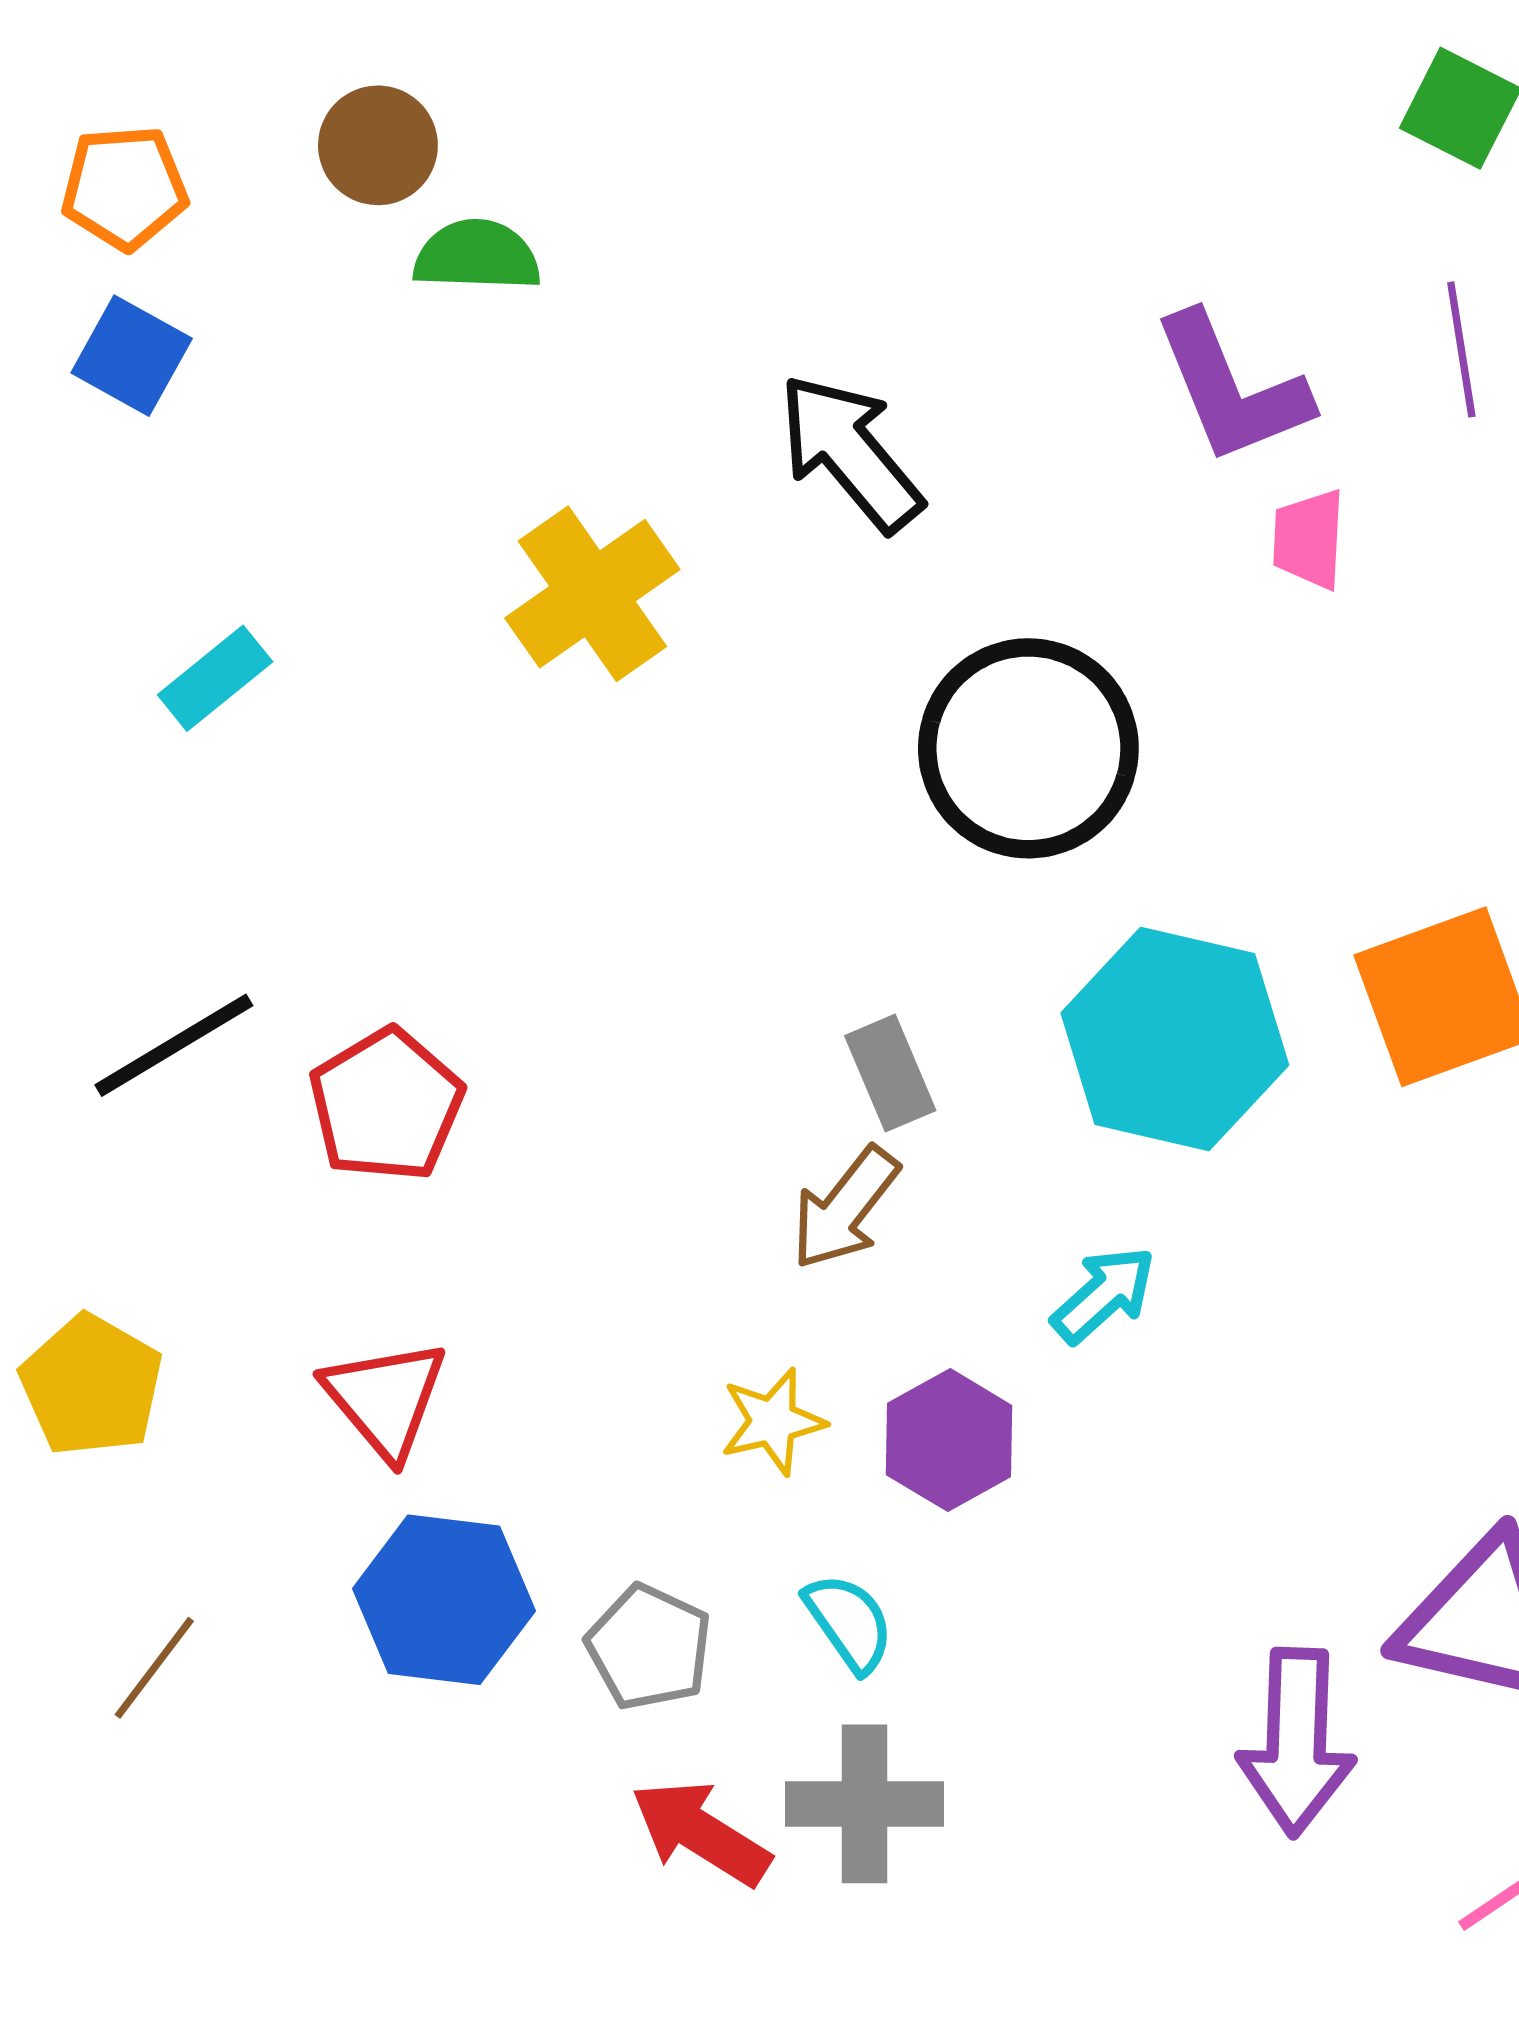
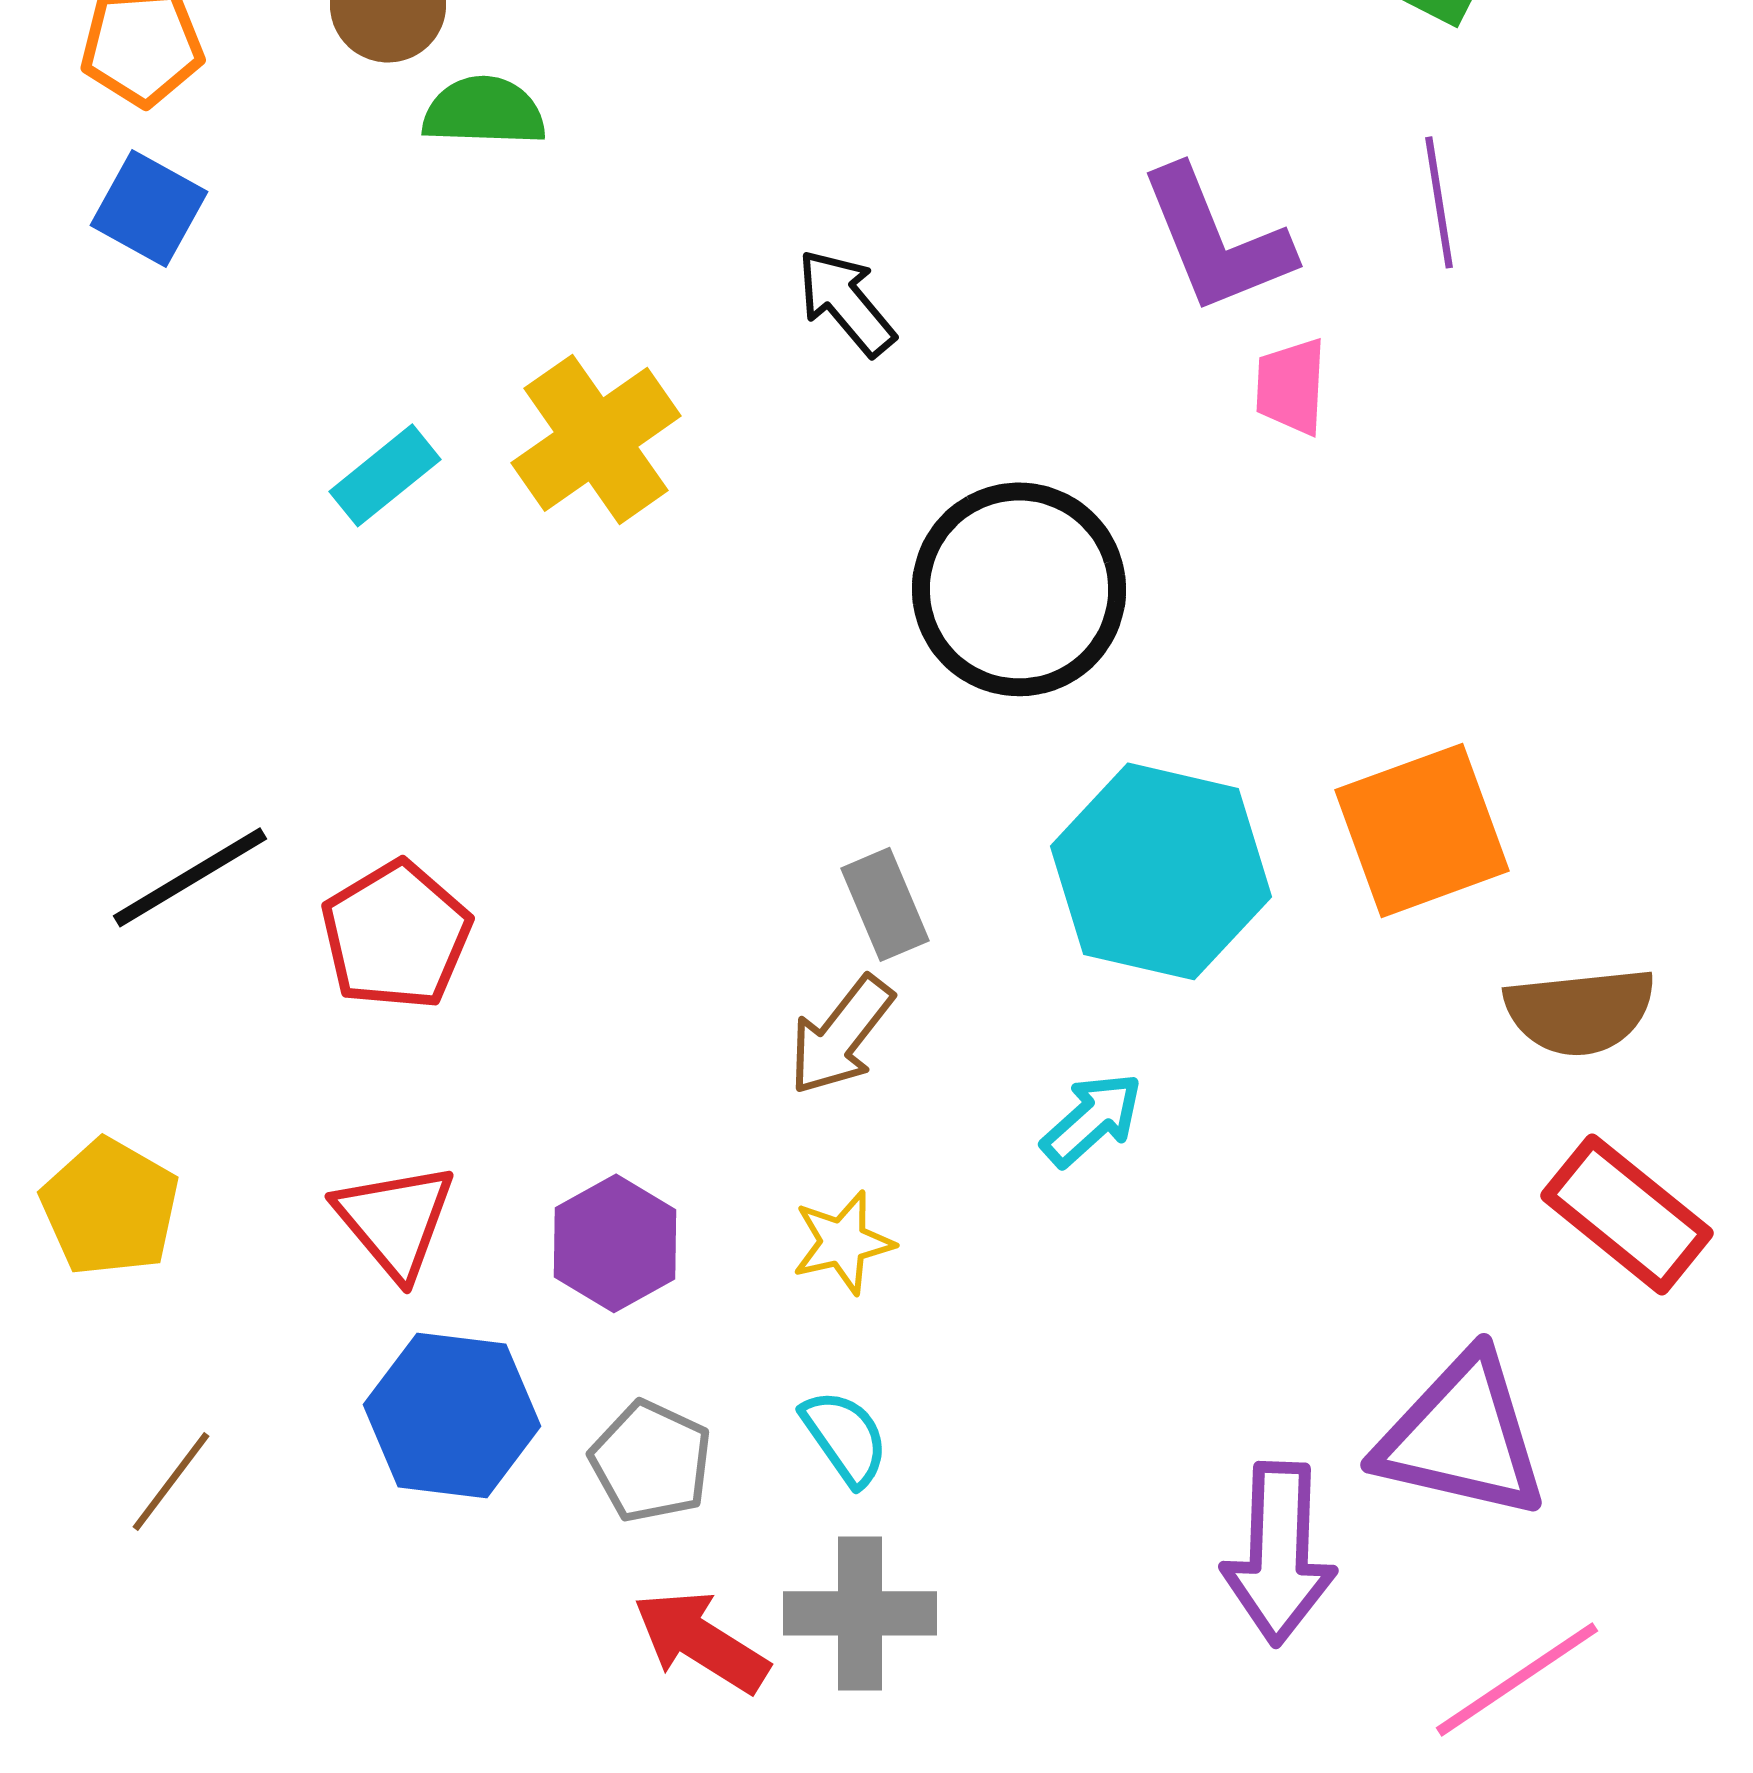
black arrow: (850, 453) -> (846, 302), size x0.7
cyan rectangle: (215, 678) -> (385, 475), moved
yellow star: (773, 1421) -> (843, 1242), moved
purple hexagon: (949, 1440) -> (615, 1243), moved

